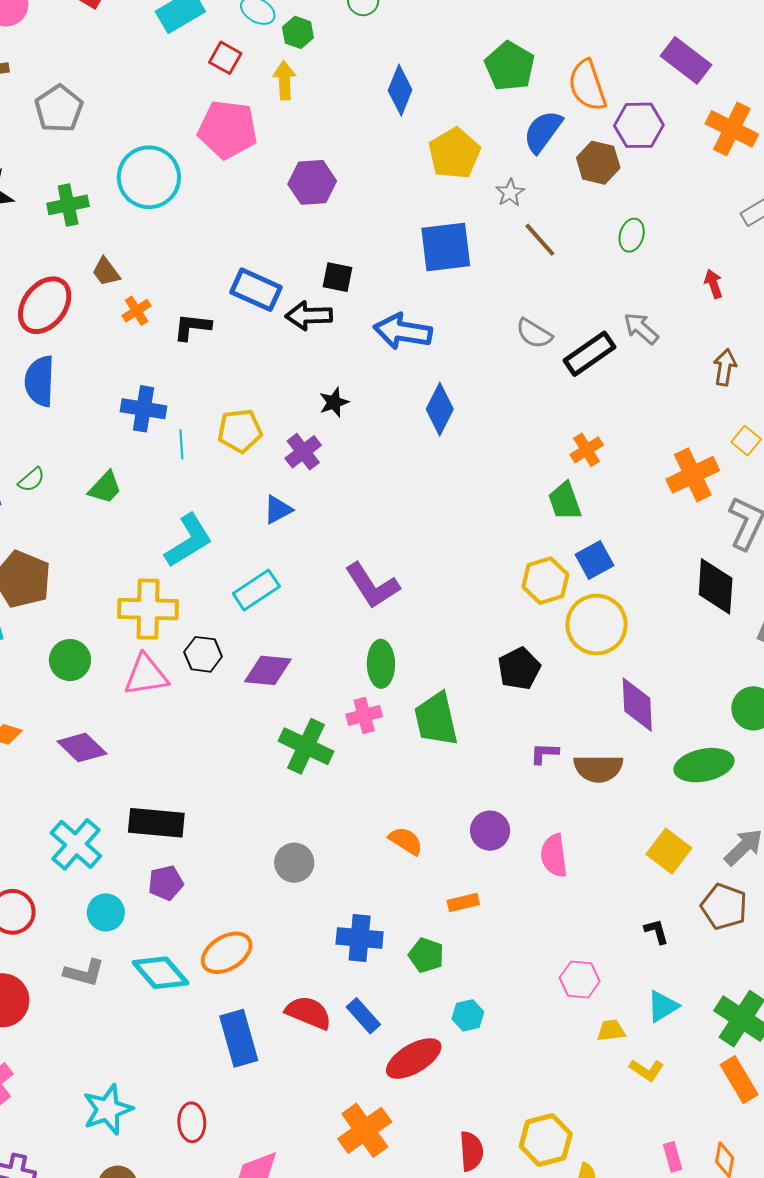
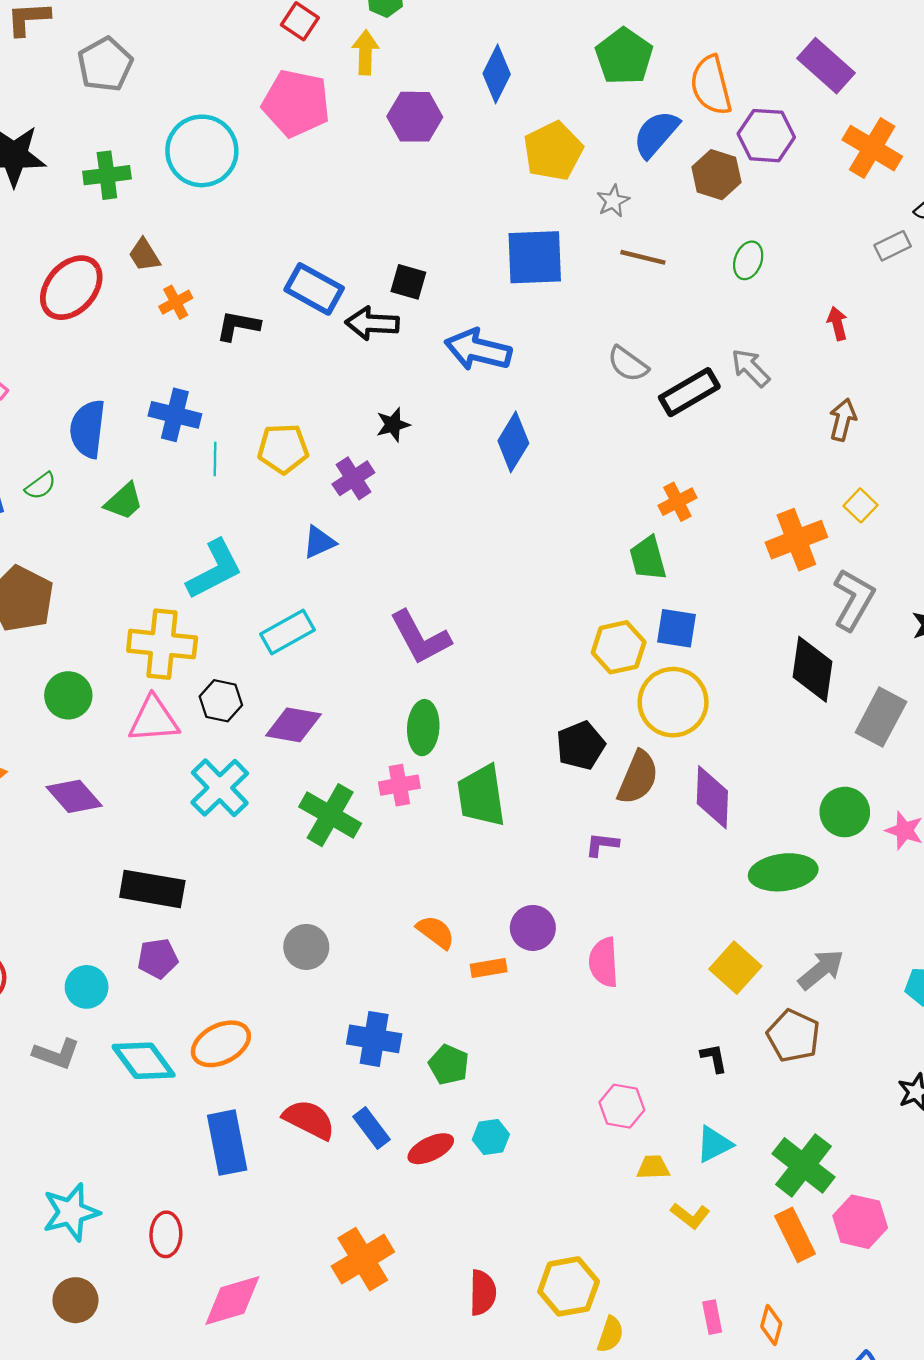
purple hexagon: (312, 182) -> (415, 117), moved
brown line: (540, 240) -> (643, 257), turned -39
blue semicircle: (40, 381) -> (88, 429), moved
blue square: (594, 560) -> (676, 628), turned 33
brown semicircle: (598, 768) -> (638, 777), moved, turned -72
cyan cross: (76, 844) -> (220, 788), moved
orange rectangle: (463, 902) -> (489, 968), moved
red ellipse: (414, 1059) -> (431, 1149), moved, size x0.7

